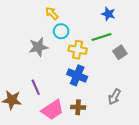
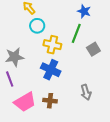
green line: (101, 37) -> (76, 33), turned -54
gray star: (38, 47) -> (15, 57), moved
gray arrow: (114, 97) -> (86, 92), turned -49

